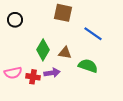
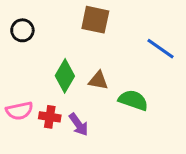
blue line: (93, 34) -> (161, 49), moved
purple arrow: (52, 73) -> (79, 124), moved, turned 63

